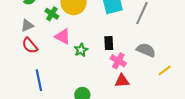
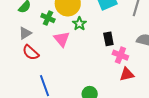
pink triangle: (63, 36) -> (62, 39), turned 30
green star: (81, 50) -> (79, 24), moved

